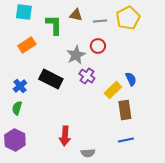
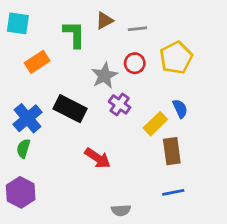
cyan square: (24, 12) -> (18, 23), moved
brown triangle: (76, 15) -> (104, 21), turned -40
yellow pentagon: (128, 18) -> (176, 58), moved
blue cross: (20, 86) -> (27, 118), size x1.5
red arrow: (65, 136) -> (98, 158), moved, turned -60

